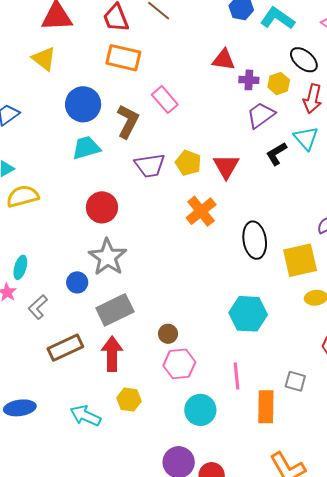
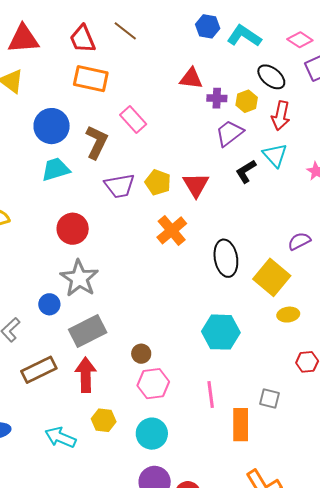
yellow square: (300, 260) -> (272, 277), turned -36
cyan circle: (200, 410) -> (152, 434), moved

